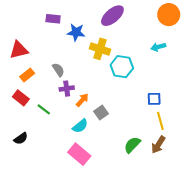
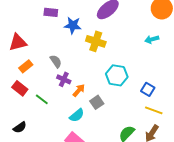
cyan hexagon: (122, 67) -> (117, 75), moved
purple cross: (67, 89) -> (64, 79), turned 32
blue square: (154, 99) -> (148, 89), turned 32
yellow line: (160, 121) -> (154, 110), turned -54

